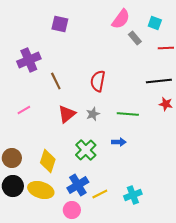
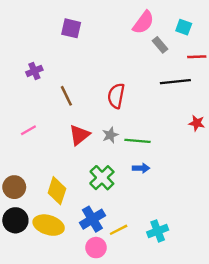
purple cross: (29, 60) -> (34, 71), size x0.6
black line: (159, 81) -> (175, 82), moved
green line: (128, 114) -> (137, 141), moved
pink circle: (72, 210) -> (96, 248), moved

